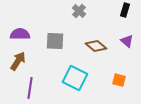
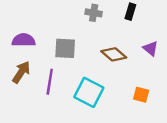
black rectangle: (125, 10) -> (130, 12), moved
gray cross: (79, 11) -> (94, 13), turned -32
purple line: (30, 88) -> (50, 82), moved

